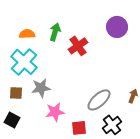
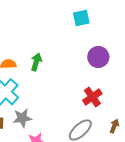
red cross: (78, 46) -> (92, 97), moved

